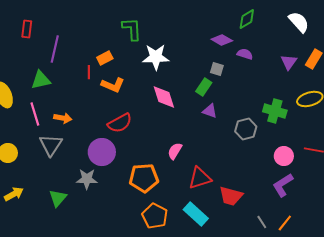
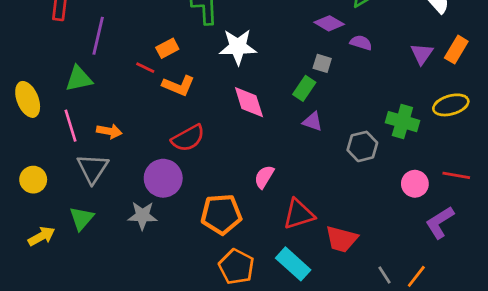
red line: (89, 72) -> (145, 68), turned -64
purple L-shape: (283, 185) -> (440, 222), moved
green triangle: (58, 198) -> (82, 218), moved

